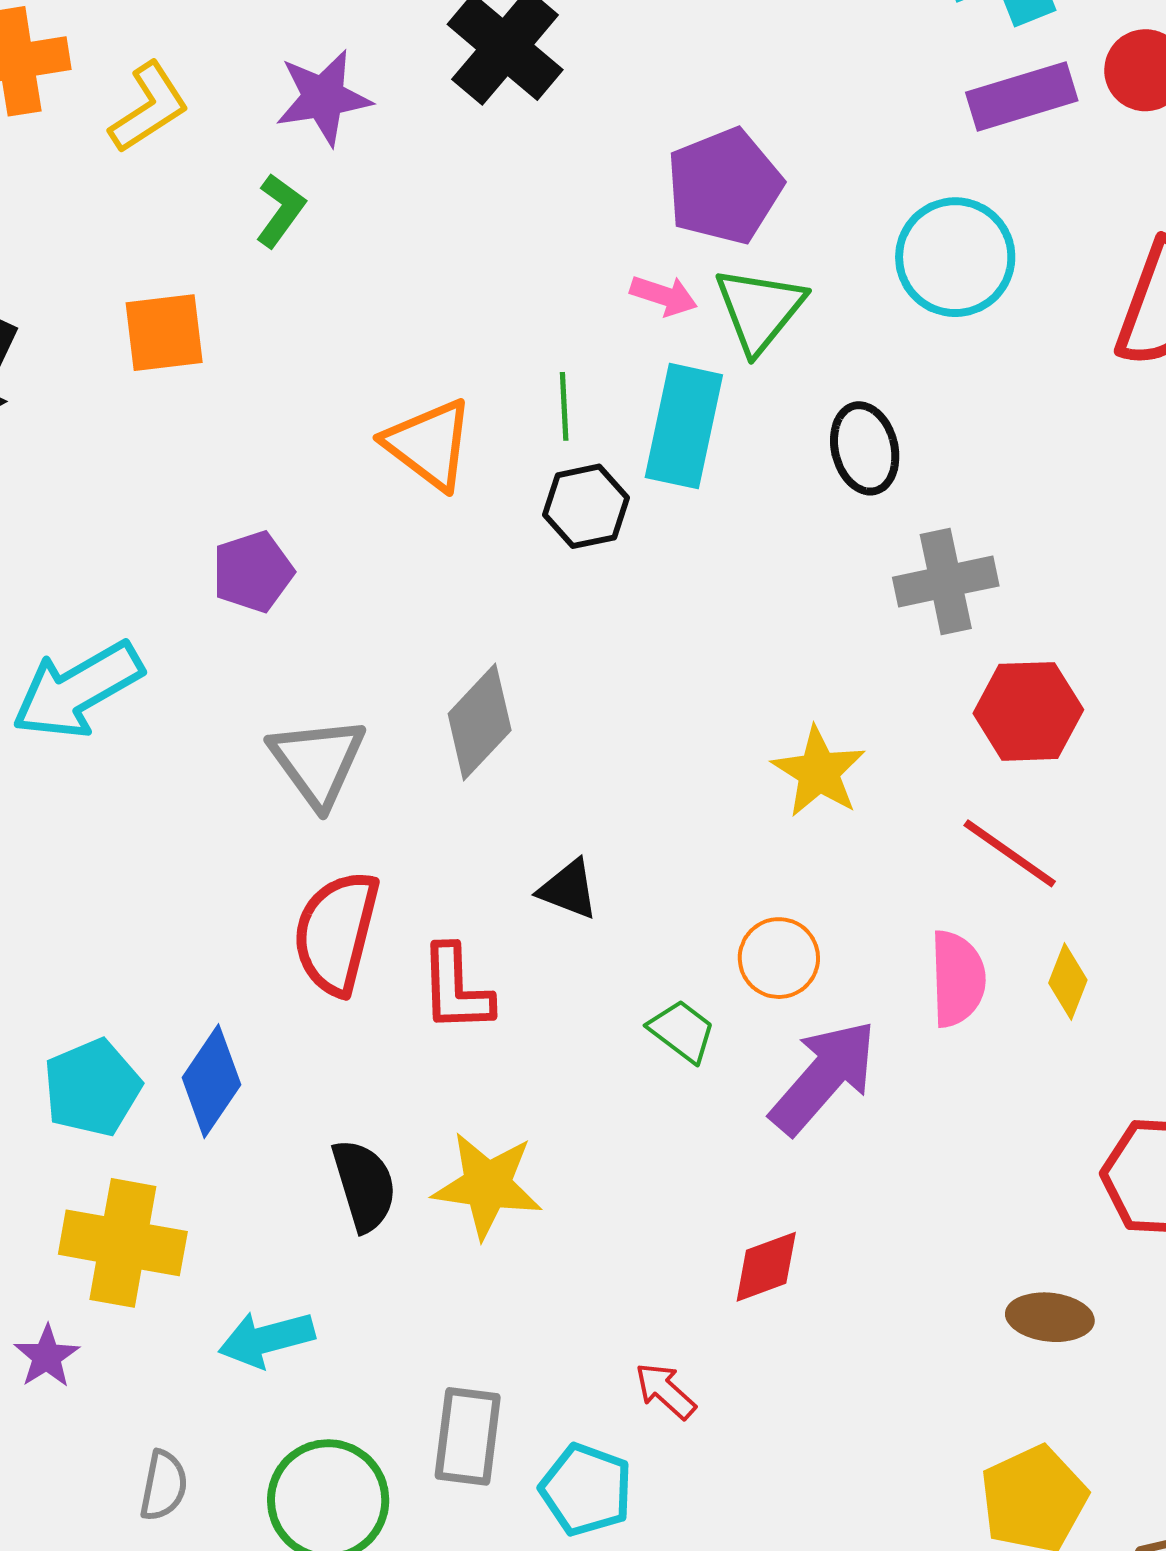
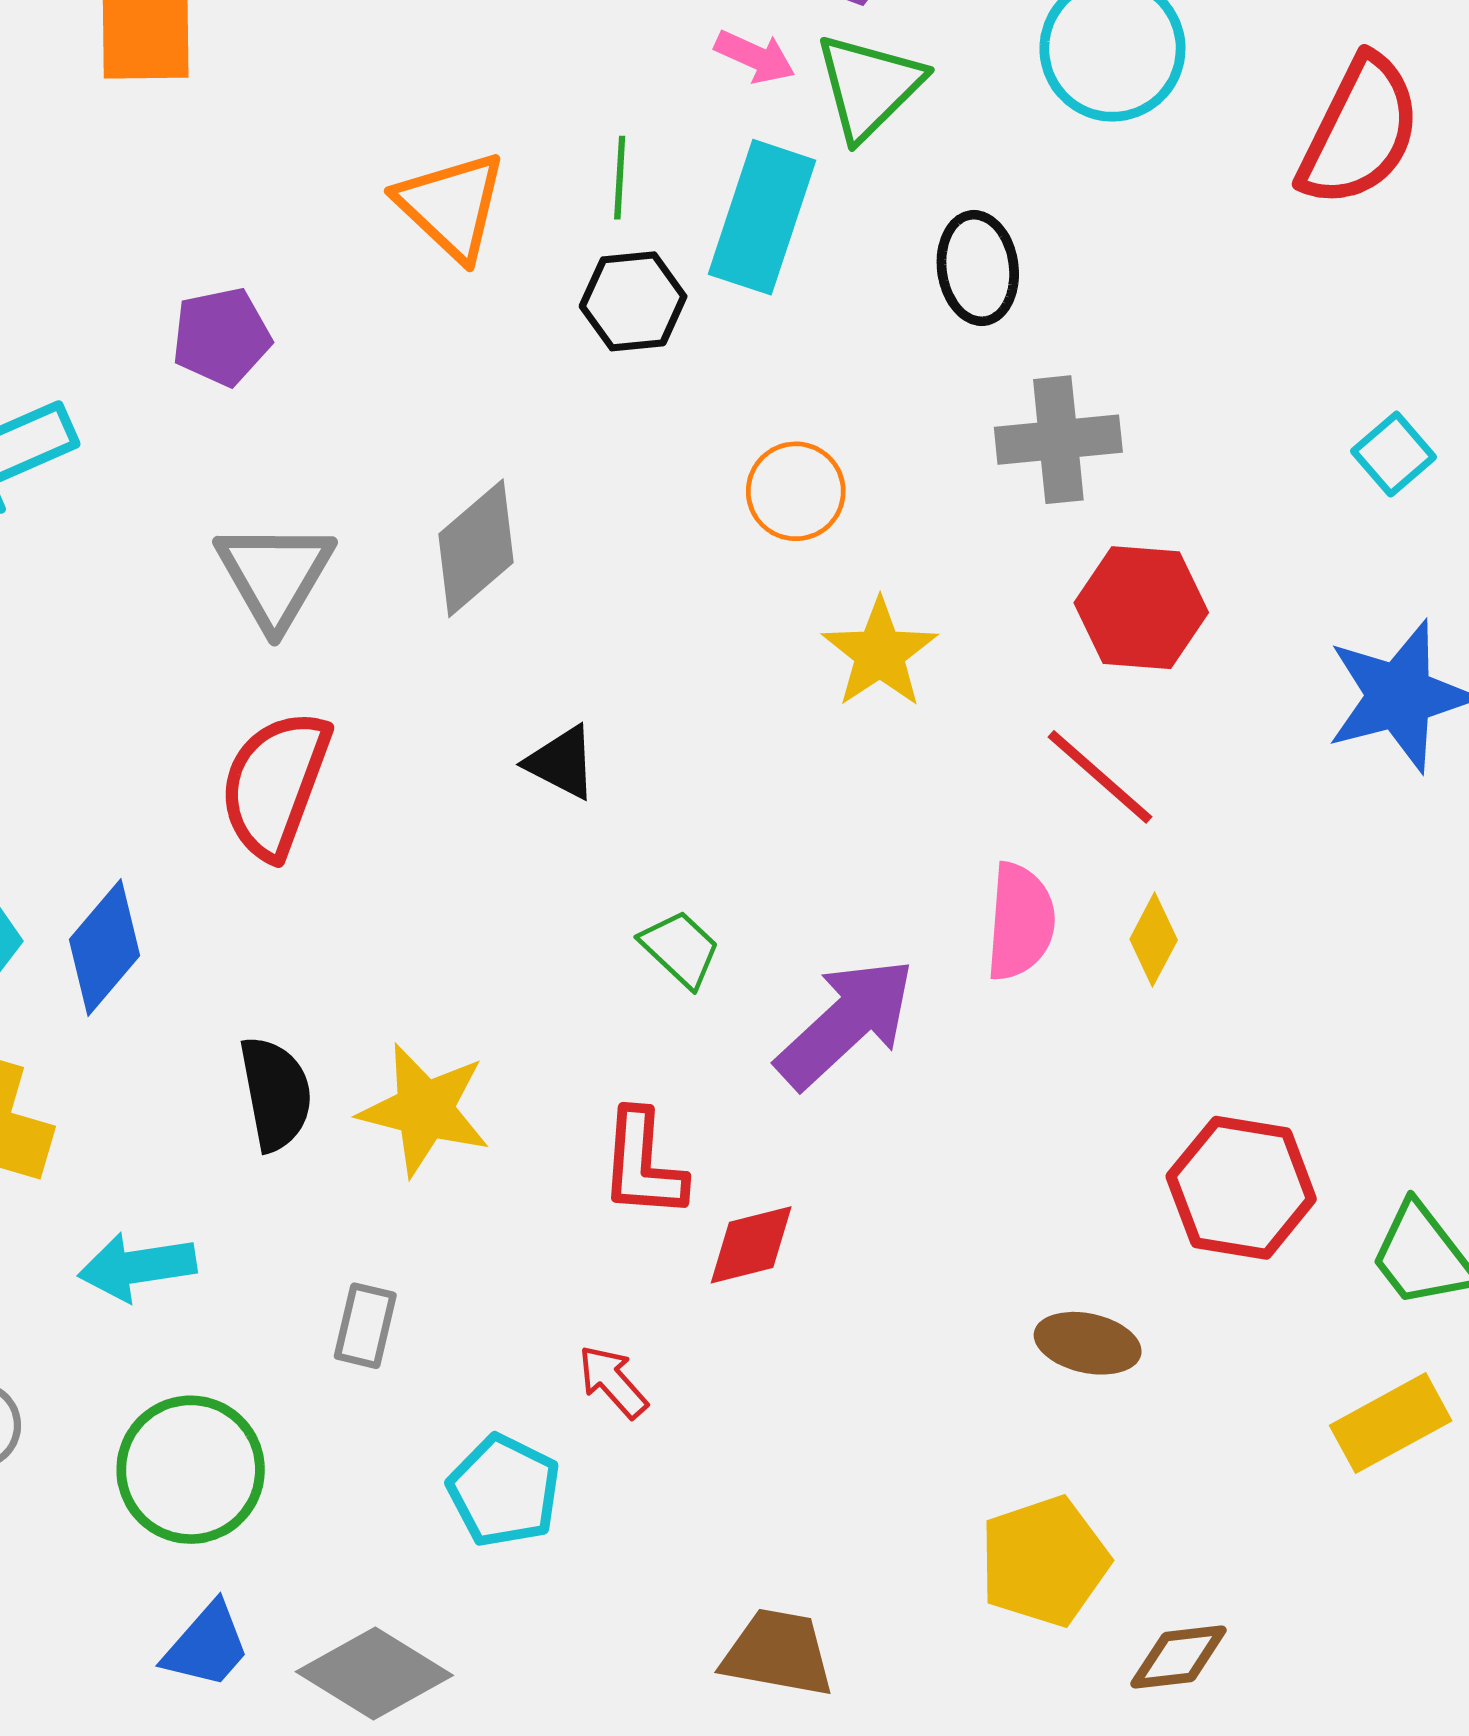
orange circle: (779, 958) -> (796, 491), moved
red L-shape: (456, 989) -> (643, 1164), moved
gray rectangle: (468, 1436) -> (365, 1326), moved, size x0.7

